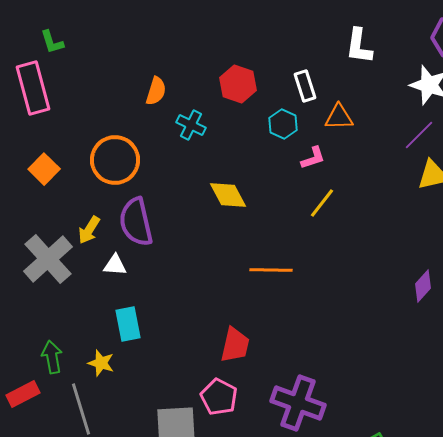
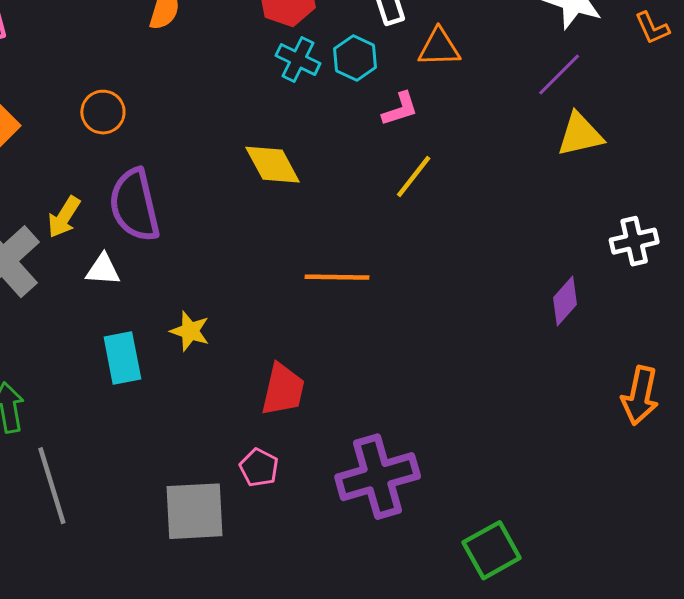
cyan cross: (191, 125) -> (298, 60), moved
orange circle: (115, 160) -> (103, 112), size x0.6
yellow star: (101, 363) -> (190, 331), moved
pink pentagon: (219, 397) -> (259, 468), size x0.7
purple cross: (298, 403) -> (378, 477), turned -36

